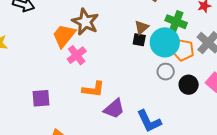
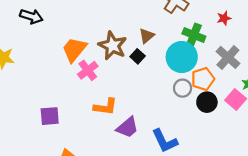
brown star: (85, 22) -> (113, 46), moved
brown triangle: (142, 27) -> (147, 36), moved
black square: (139, 40) -> (138, 56), moved, turned 32
orange pentagon: (183, 50) -> (203, 79), moved, turned -30

